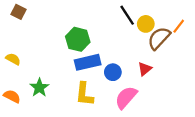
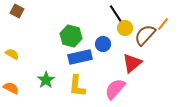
yellow circle: (146, 24) -> (125, 28), moved
red triangle: (145, 69) -> (132, 63), size x1.5
blue circle: (113, 72) -> (103, 44), moved
green star: (39, 88) -> (46, 80), moved

